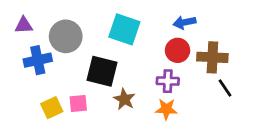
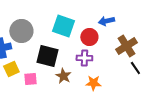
red circle: (178, 50) -> (89, 37), moved
brown cross: (212, 57) -> (126, 46), turned -35
purple cross: (168, 81) -> (84, 58), moved
yellow square: (52, 108) -> (11, 69), moved

